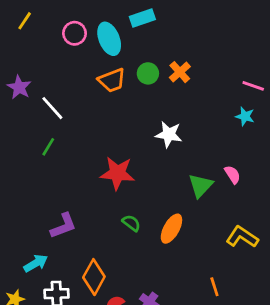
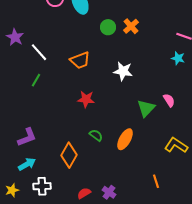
orange trapezoid: (112, 80) -> (80, 60), moved
red star: (117, 173) -> (86, 99), size x0.7
purple L-shape: (63, 226) -> (27, 137), moved
orange diamond: (94, 277) -> (69, 155), moved

